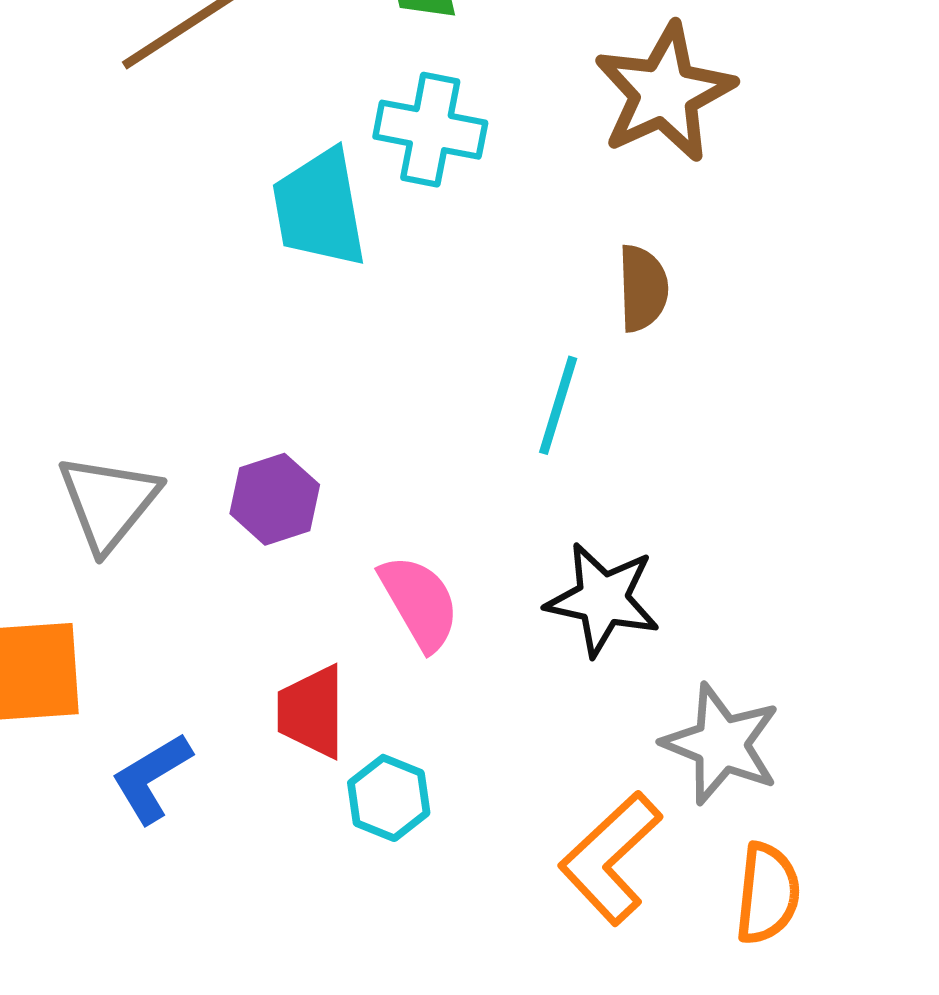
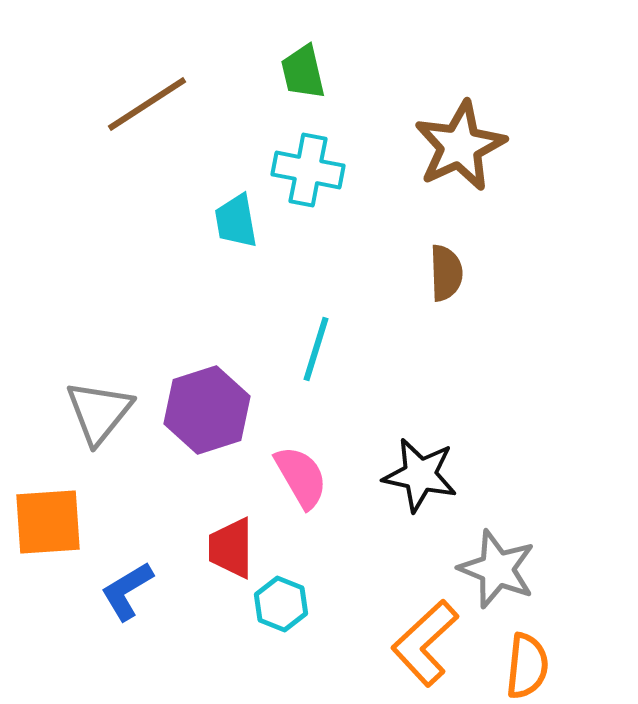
cyan trapezoid: (319, 208) -> (236, 221), size x0.7
cyan line: (558, 405) -> (316, 349), moved
purple hexagon: (275, 499) -> (207, 410), size x1.5

